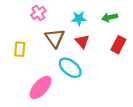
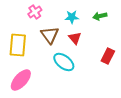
red rectangle: (118, 45) -> (108, 56), moved
yellow rectangle: (20, 49) -> (18, 45), size x1.6
pink ellipse: (41, 87) -> (21, 80), moved

